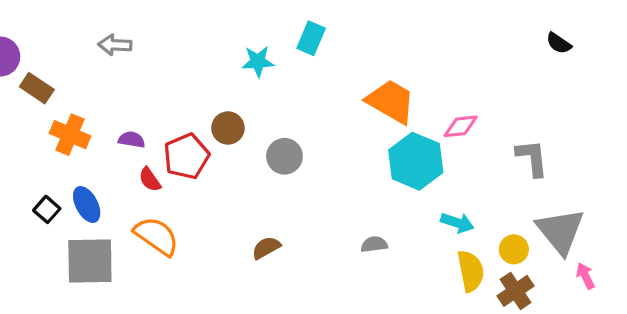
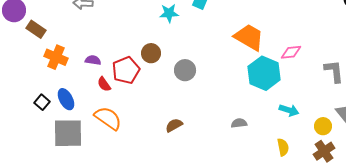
yellow semicircle: (471, 271) -> (283, 147), moved, size x0.7

